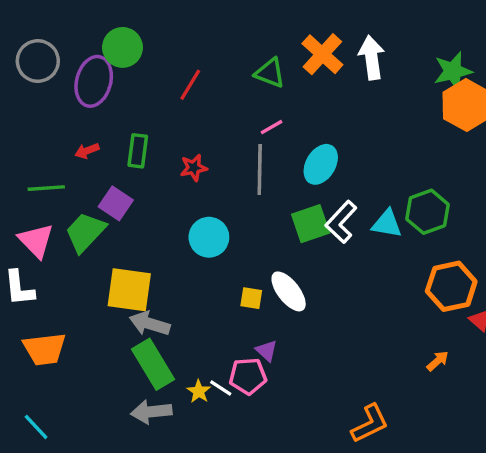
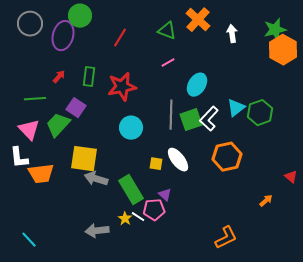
white arrow: (372, 58) -> (232, 34), moved, size x0.7
red arrow: (87, 151) -> (59, 77), turned 152
red star: (194, 168) -> (122, 87), size x1.8
gray line: (260, 169) -> (171, 115), moved
cyan triangle: (387, 224) -> (236, 108), moved, turned -48
orange hexagon: (451, 286) -> (227, 157), moved
orange trapezoid: (45, 349) -> (41, 174), moved
green rectangle: (153, 364) -> (131, 190), moved

